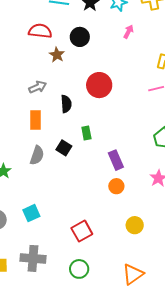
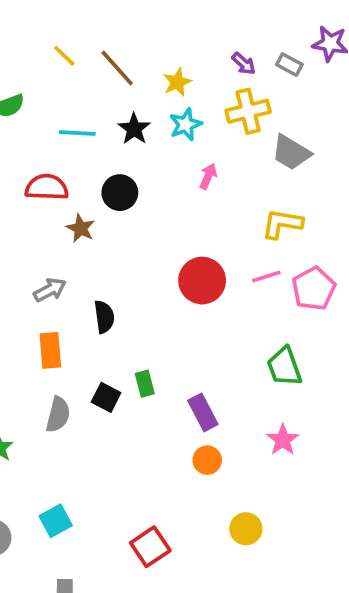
red circle: (99, 85) -> (202, 281), moved
green rectangle: (86, 133) -> (145, 384), moved

